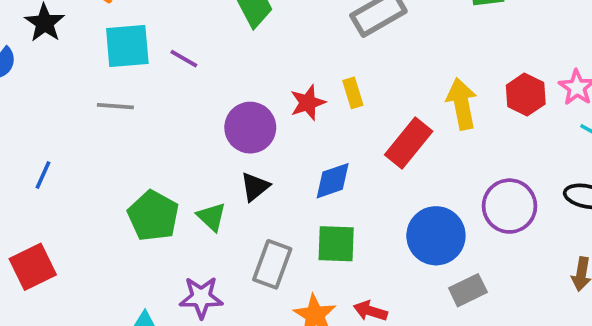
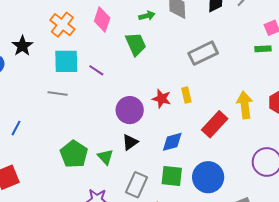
red star: (308, 103) -> (162, 99), turned 30
blue circle: (436, 236) -> (208, 177), moved

